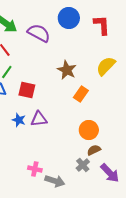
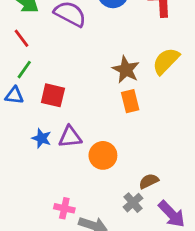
brown star: (67, 70) -> (126, 70), moved
orange rectangle: (81, 94) -> (130, 101), turned -49
orange circle: (89, 130) -> (103, 155), moved

